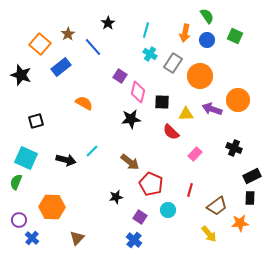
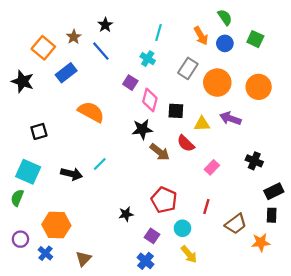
black star: (108, 23) -> (105, 25), moved
orange arrow: (185, 33) -> (201, 36), turned -42
cyan cross: (150, 54) -> (148, 59), moved
orange circle: (238, 100) -> (259, 87), moved
orange semicircle: (84, 103) -> (91, 112), size x1.4
brown arrow: (130, 162) -> (160, 152), moved
yellow arrow: (209, 234) -> (189, 254), moved
blue cross: (32, 238) -> (45, 253), moved

